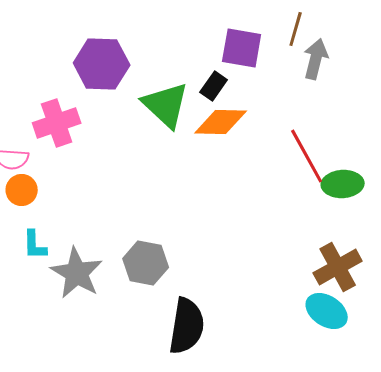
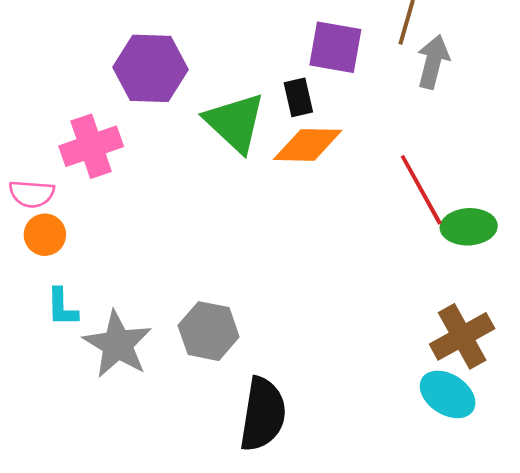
black rectangle: (214, 86) -> (298, 97), turned -48

